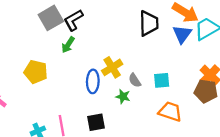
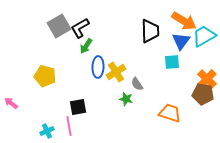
green arrow: (68, 45) -> (86, 46), moved
cyan square: (162, 80) -> (172, 62), moved
blue ellipse: (93, 81) -> (98, 67), moved
black square: (96, 122) -> (78, 107), moved

